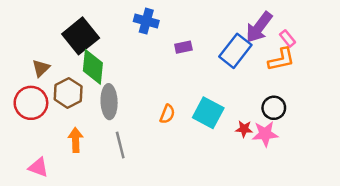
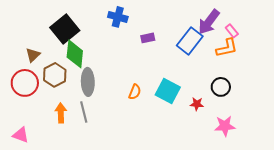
pink star: (265, 134) -> (225, 126), moved
gray line: (120, 145) -> (84, 112), moved
pink triangle: (38, 167) -> (21, 135), moved

